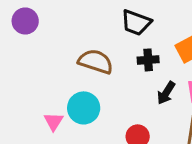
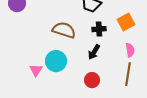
black arrow: (166, 93) -> (94, 52), moved

